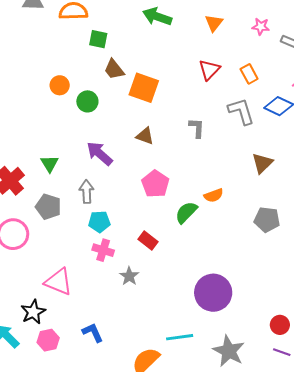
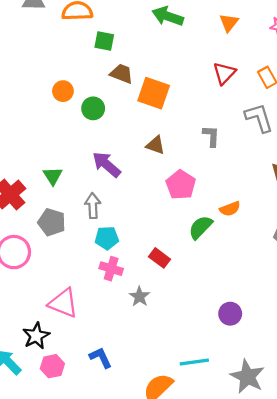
brown trapezoid: (114, 69) -> (122, 74), turned 150
pink pentagon: (155, 184) -> (181, 185), moved
purple circle: (213, 293) -> (230, 314), size x0.6

